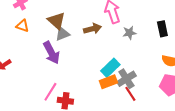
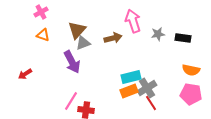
brown triangle: (56, 21) -> (77, 30), turned 30
black rectangle: (162, 29) -> (183, 38), turned -70
gray star: (129, 33) -> (158, 34), moved
cyan rectangle: (110, 68) -> (131, 77), turned 30

